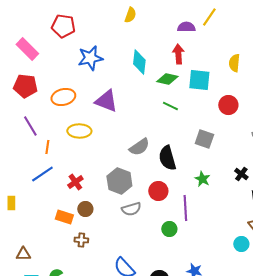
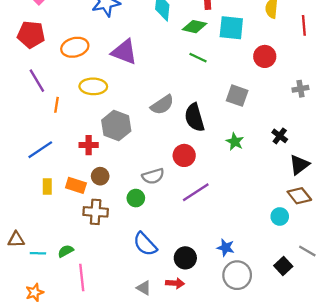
blue line: (42, 174) -> (40, 150), moved
gray hexagon: (119, 181) -> (116, 126), moved
red cross: (75, 182) -> (89, 145), turned 35
yellow rectangle: (11, 203) -> (47, 187), moved
purple line: (185, 208) -> (196, 192), moved, turned 60
green circle: (169, 229) -> (136, 198), moved
brown cross: (81, 240) -> (96, 212), size x1.5
brown triangle: (23, 254) -> (16, 239), moved

